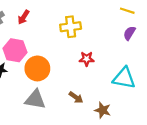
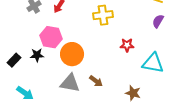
red star: (87, 59) -> (127, 45), moved
brown arrow: (76, 97) -> (96, 81), moved

